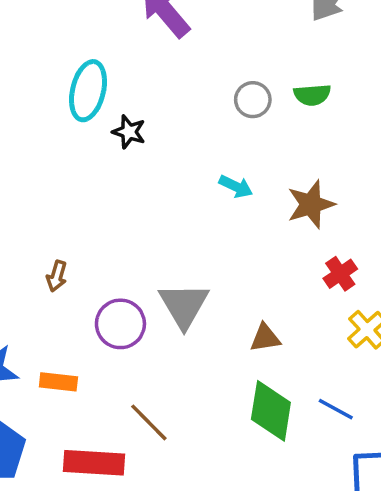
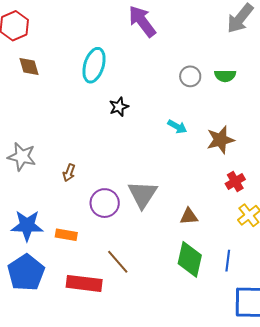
black star: (129, 132) -> (119, 107), moved, turned 30
blue line: (336, 409) -> (228, 261), turned 65

